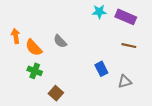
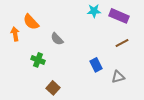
brown line: (129, 46) -> (122, 43), turned -40
orange semicircle: (34, 48) -> (31, 22), moved
green cross: (35, 71) -> (38, 60), moved

